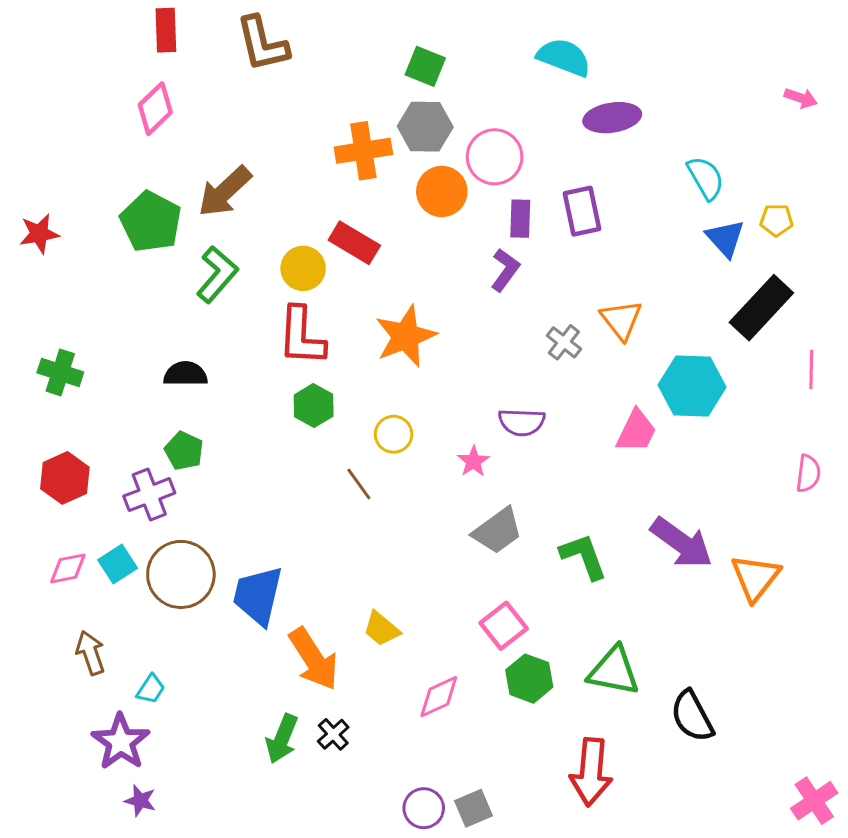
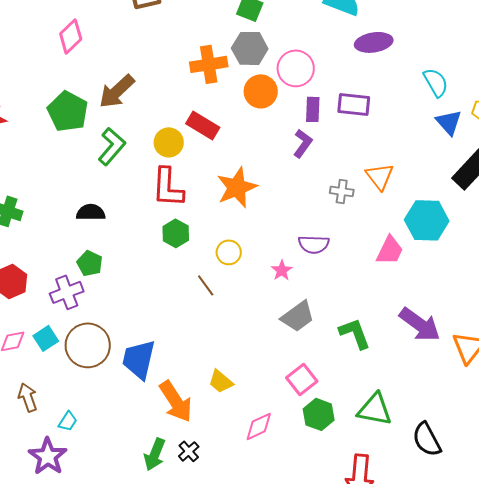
purple rectangle: (582, 211) -> (354, 104), turned -72
gray cross: (564, 342) -> (342, 191), turned -30

